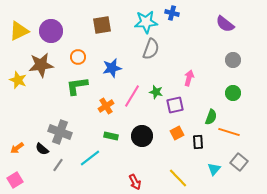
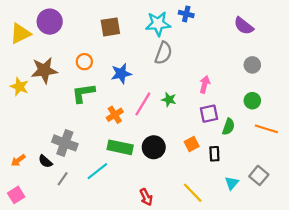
purple circle: (51, 31) -> (50, 22), moved
purple square: (175, 105) -> (209, 114), moved
orange line: (229, 132) -> (266, 129), moved
green rectangle: (111, 136) -> (120, 147), size x1.6

